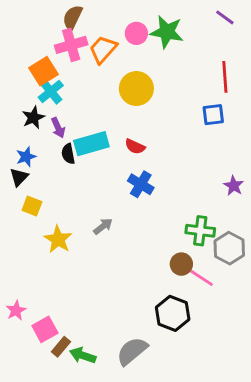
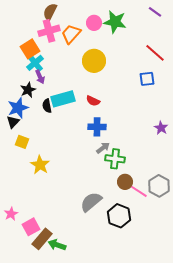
red line: (225, 77) -> (155, 53), turned -45
black star: (33, 118) -> (28, 90), moved
purple arrow: (58, 128) -> (40, 77), moved
blue star: (26, 157) -> (18, 108), size x1.5
blue cross: (141, 184) -> (97, 127), turned -30
gray arrow: (103, 226) -> (103, 148), moved
green cross: (200, 231) -> (115, 159), moved
gray hexagon: (229, 248) -> (159, 186), moved
brown rectangle: (61, 347) -> (42, 239), size x1.5
gray semicircle: (132, 351) -> (91, 202), moved

